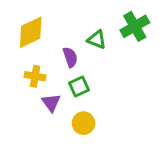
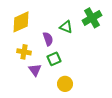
yellow circle: (83, 123) -> (65, 84), moved

